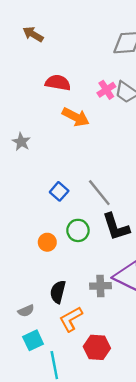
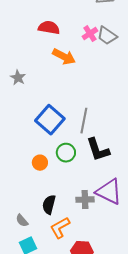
blue square: (59, 191) -> (50, 120), size x1.8
gray line: (99, 193) -> (84, 121), turned 50
gray semicircle: (26, 311) -> (22, 221), turned 72

